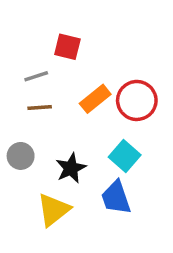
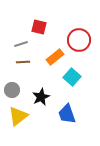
red circle: (137, 100) -> (79, 40), moved
cyan square: (125, 156) -> (72, 77), moved
yellow triangle: (54, 210) -> (18, 116), moved

